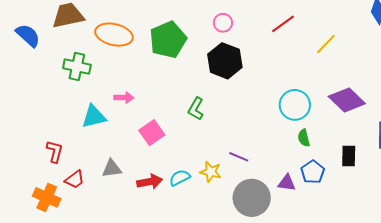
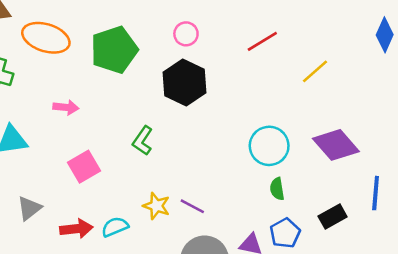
pink arrow: (124, 98) -> (66, 107), moved
black rectangle: (349, 156) -> (333, 216), turned 55
gray triangle: (112, 169) -> (29, 208), turned -35
yellow star: (211, 172) -> (156, 206), moved

